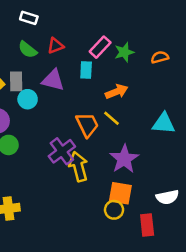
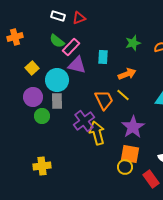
red triangle: (56, 46) -> (79, 18), moved
pink rectangle: (100, 47) -> (71, 47), moved
gray rectangle: (16, 81) -> (57, 101), moved
cyan circle: (28, 99) -> (57, 80), size x1.5
red rectangle: (147, 225) -> (151, 179), turned -30

